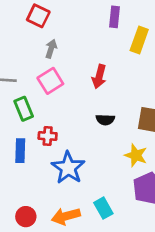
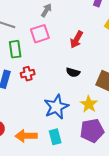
red cross: (48, 136) -> (28, 74), turned -32
blue star: (68, 168) -> (56, 107), moved

